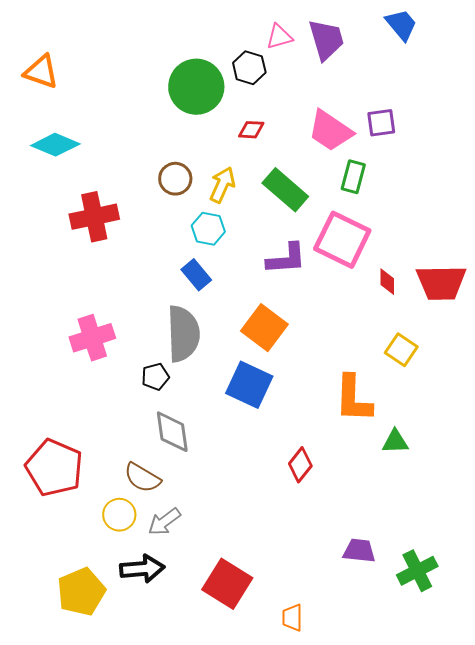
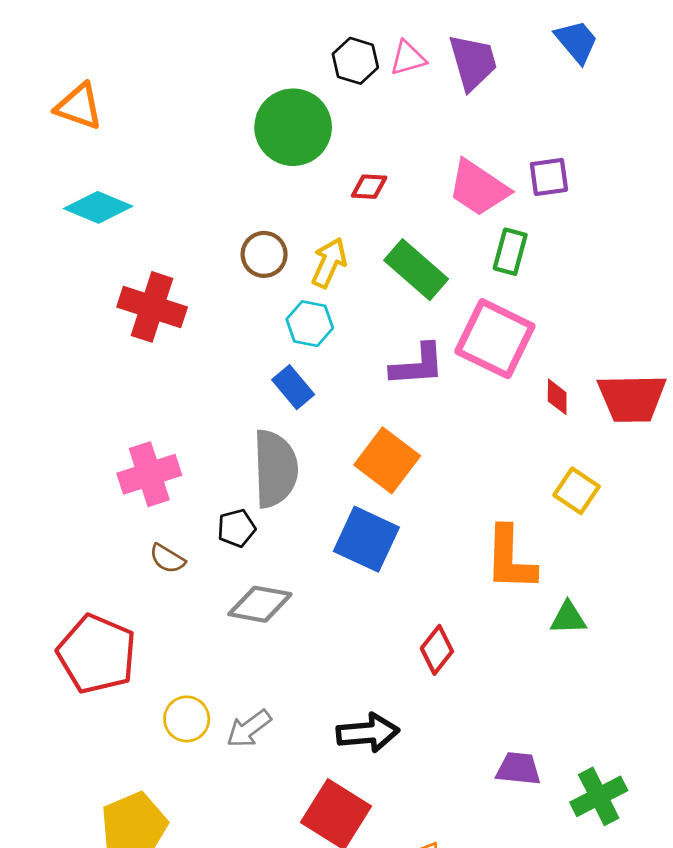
black hexagon: (249, 68) -> (355, 61), moved
red cross: (94, 217) -> (152, 307), turned 30
gray diamond: (172, 432) -> (260, 604), turned -72
brown semicircle: (142, 478) -> (167, 559), moved, size x0.7
black arrow: (142, 569) -> (368, 733), moved

